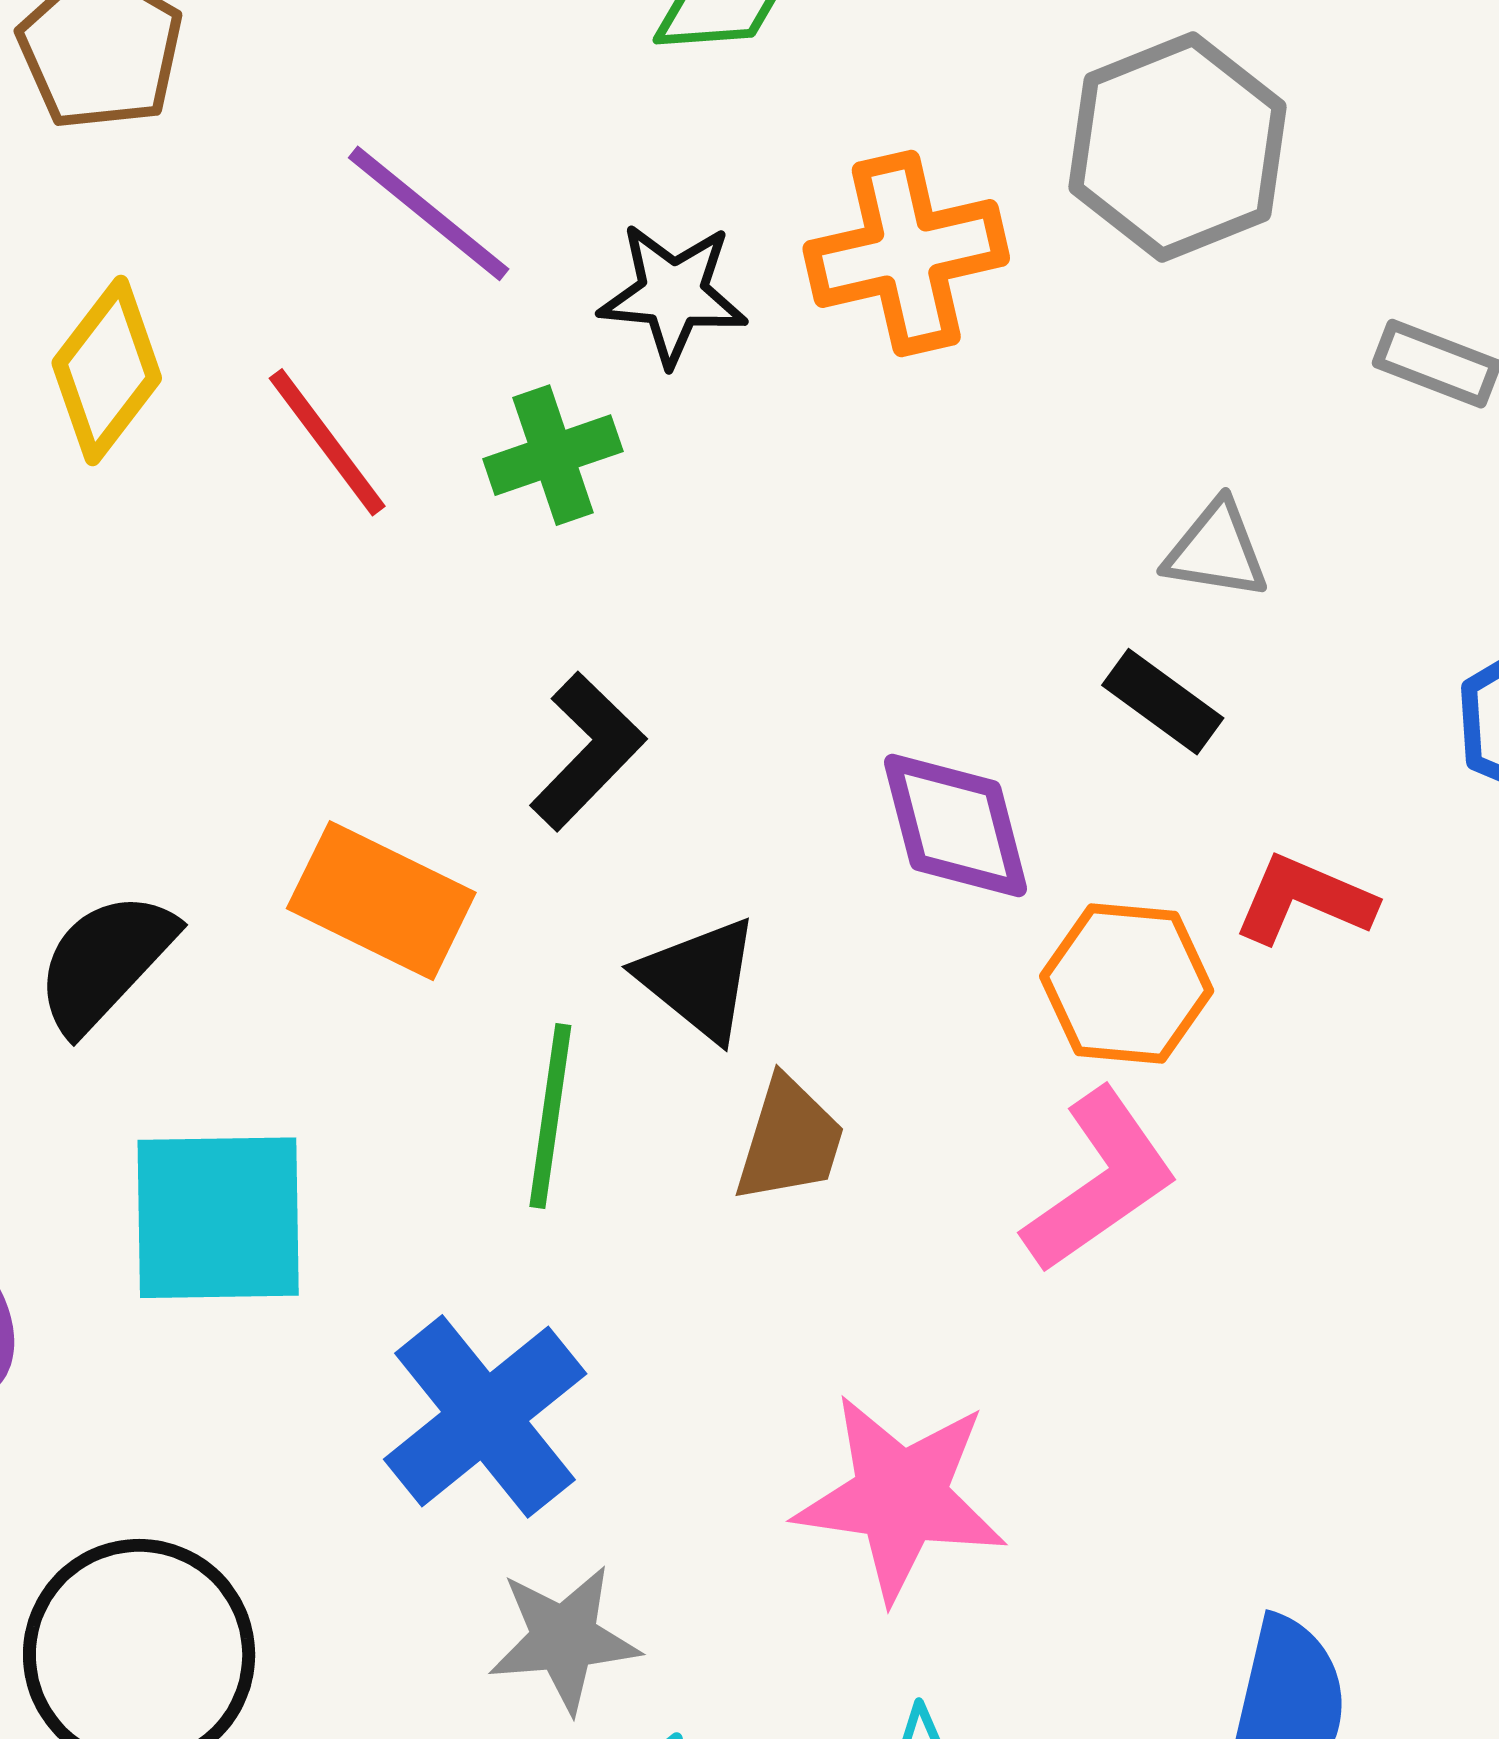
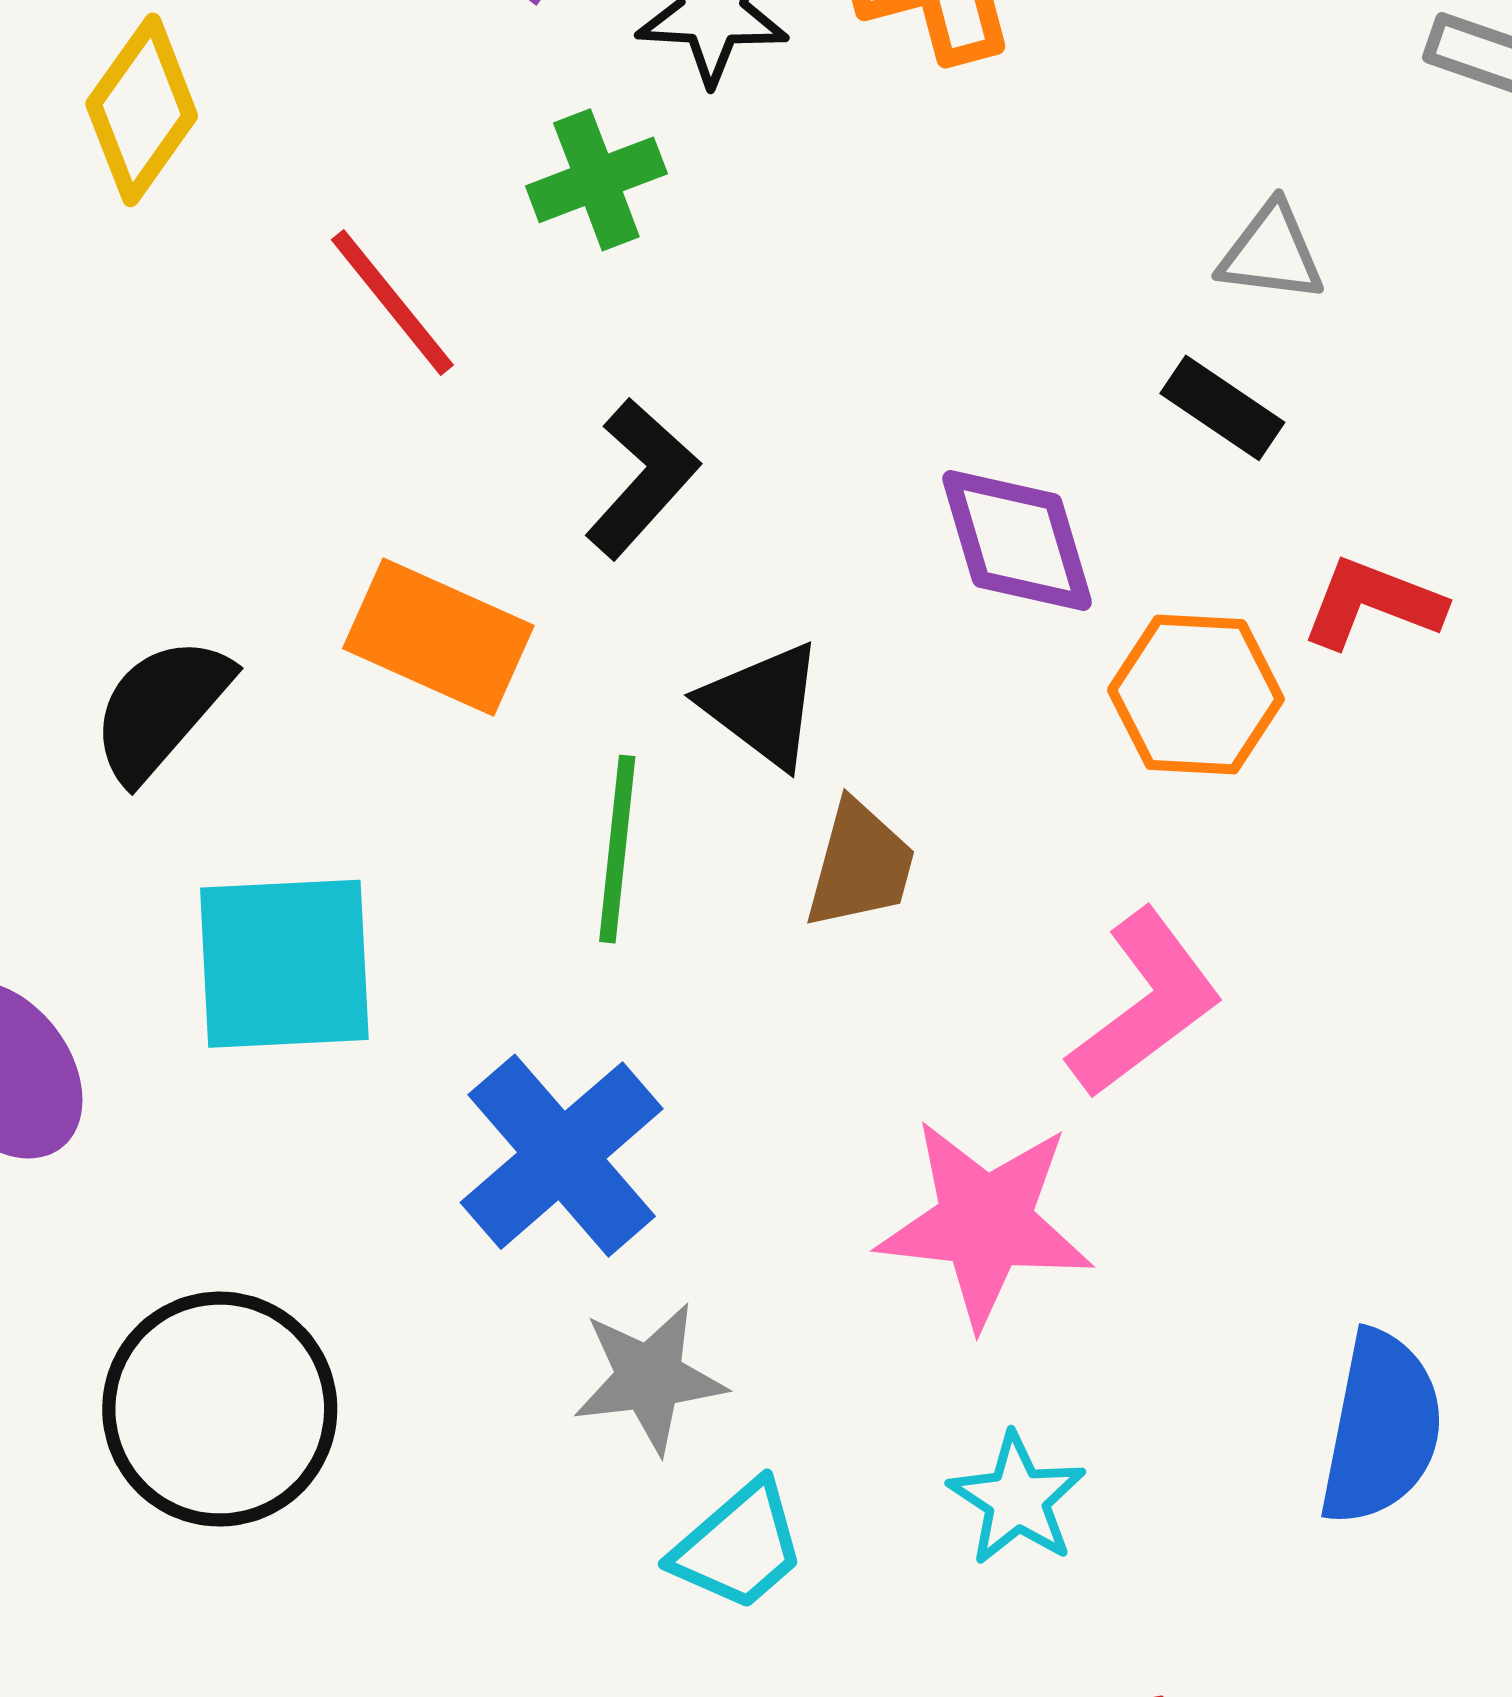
red line: (327, 442) -> (392, 302), moved
pink L-shape: (1100, 1181) -> (1145, 1004), moved

